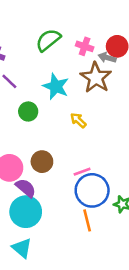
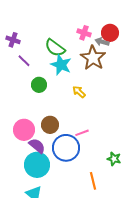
green semicircle: (48, 40) -> (55, 48), moved, turned -105
blue circle: (92, 190) -> (66, 148), moved
orange line: (87, 220) -> (93, 181), moved

